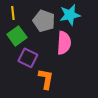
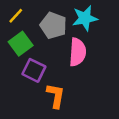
yellow line: (13, 13) -> (16, 16), turned 48

